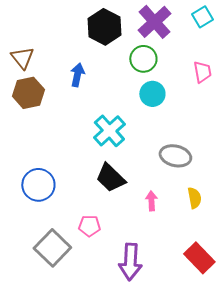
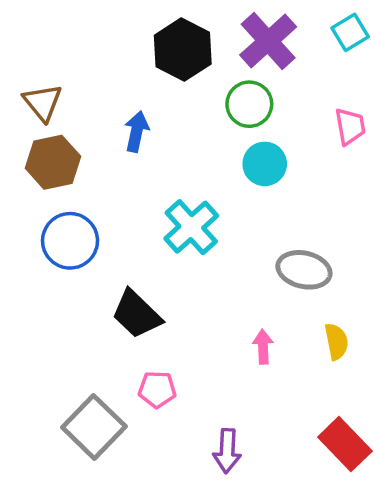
black trapezoid: (110, 178) -> (137, 314), moved
blue circle: (38, 185) -> (70, 241), moved
purple arrow: (130, 262) -> (227, 451), size x0.7

